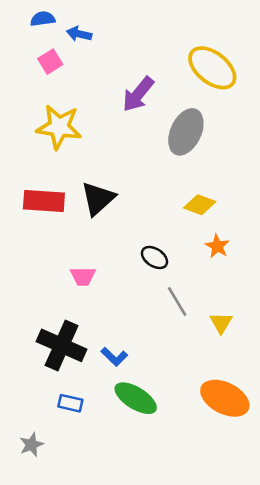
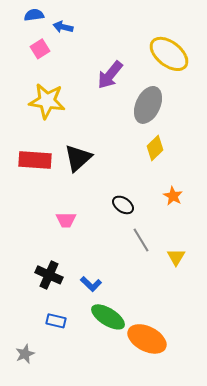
yellow diamond: (200, 205) -> (155, 148), moved, turned -65
black cross: (62, 345) -> (49, 275), size x0.7
orange ellipse: (225, 398) -> (147, 339), moved

